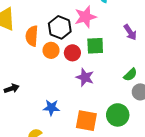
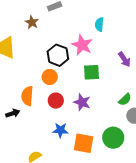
pink star: (85, 17) -> (82, 45), turned -30
orange semicircle: (32, 36) -> (27, 96), moved
red circle: (72, 53) -> (56, 101), moved
blue star: (51, 108) -> (60, 130), moved

